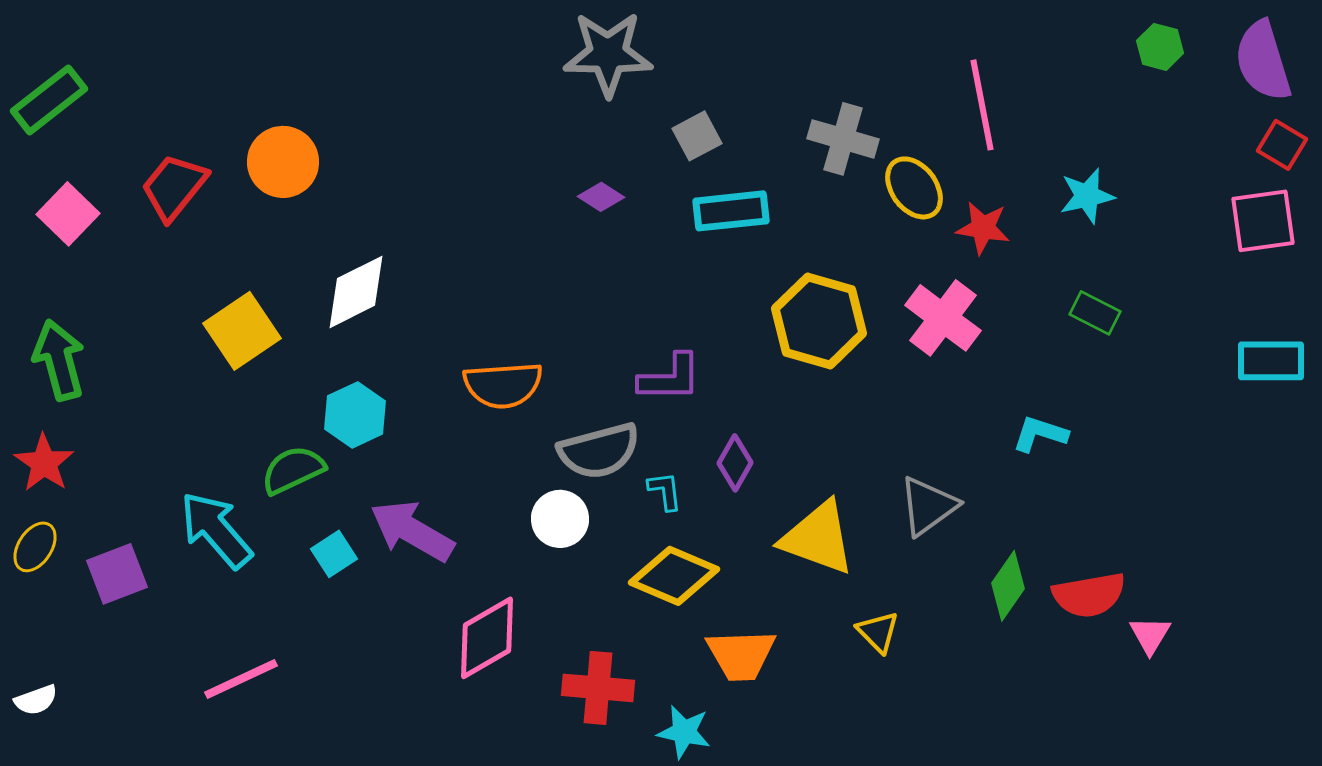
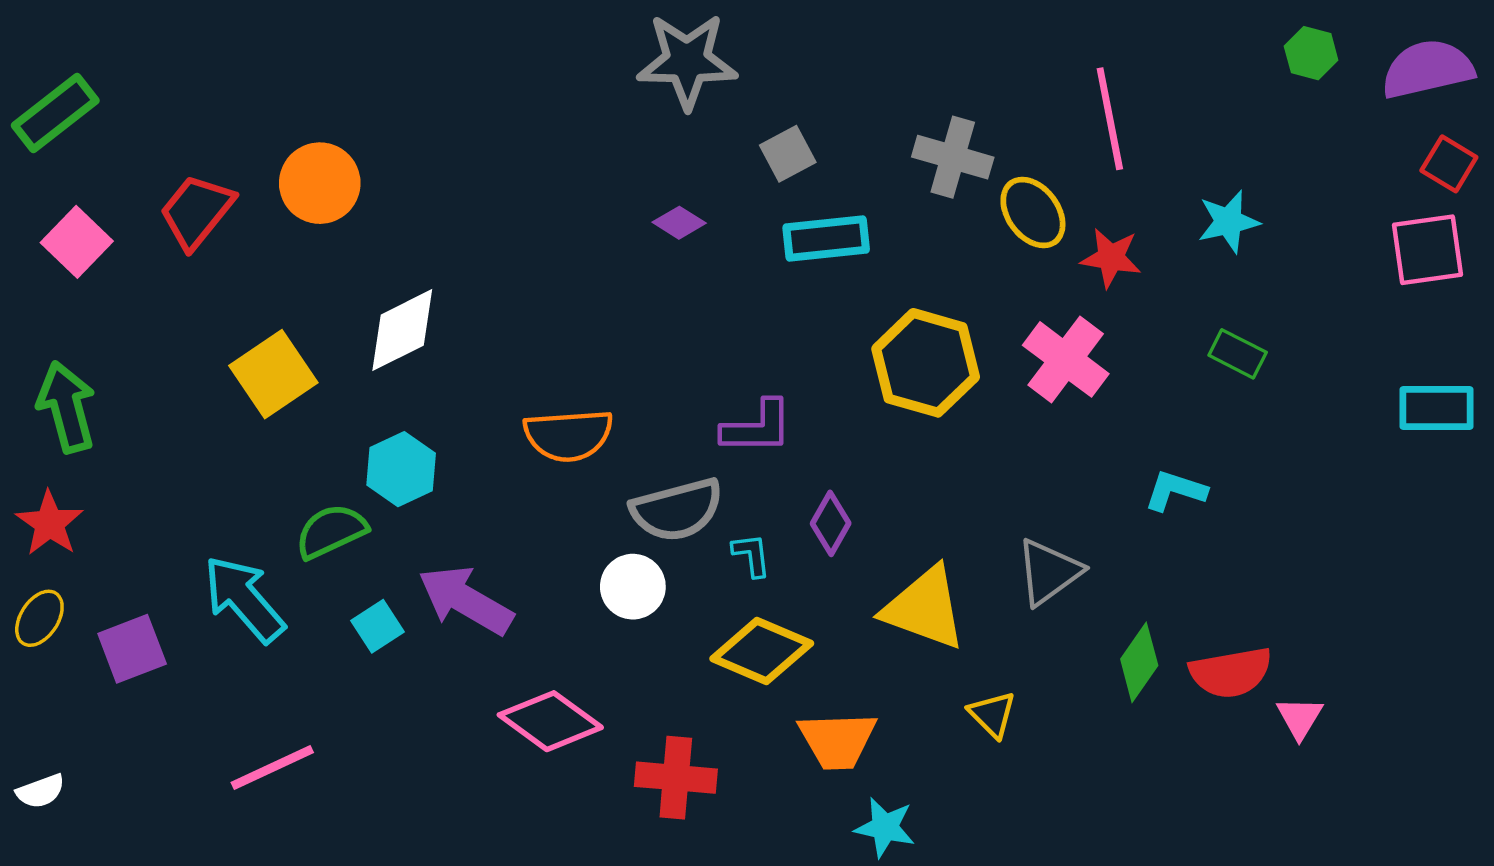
purple semicircle: (1263, 61) -> (1427, 69), turned 94
pink diamond: (487, 638) -> (550, 721), turned 66
cyan star: (684, 732) -> (885, 827), moved

